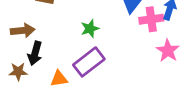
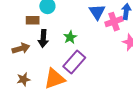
black arrow: (35, 53) -> (43, 39), moved
orange triangle: (59, 79) -> (55, 79), size x1.6

